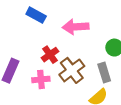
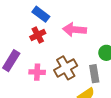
red cross: (50, 55) -> (38, 35), moved

